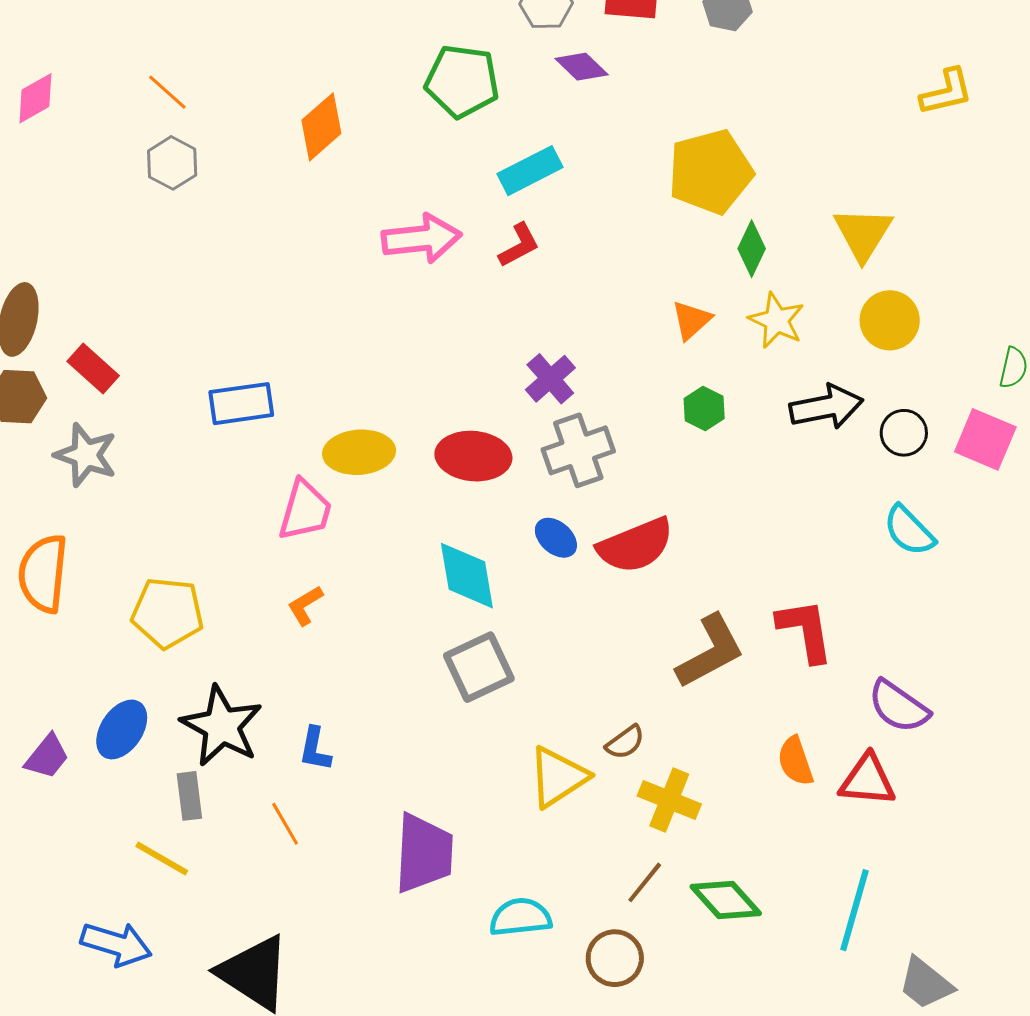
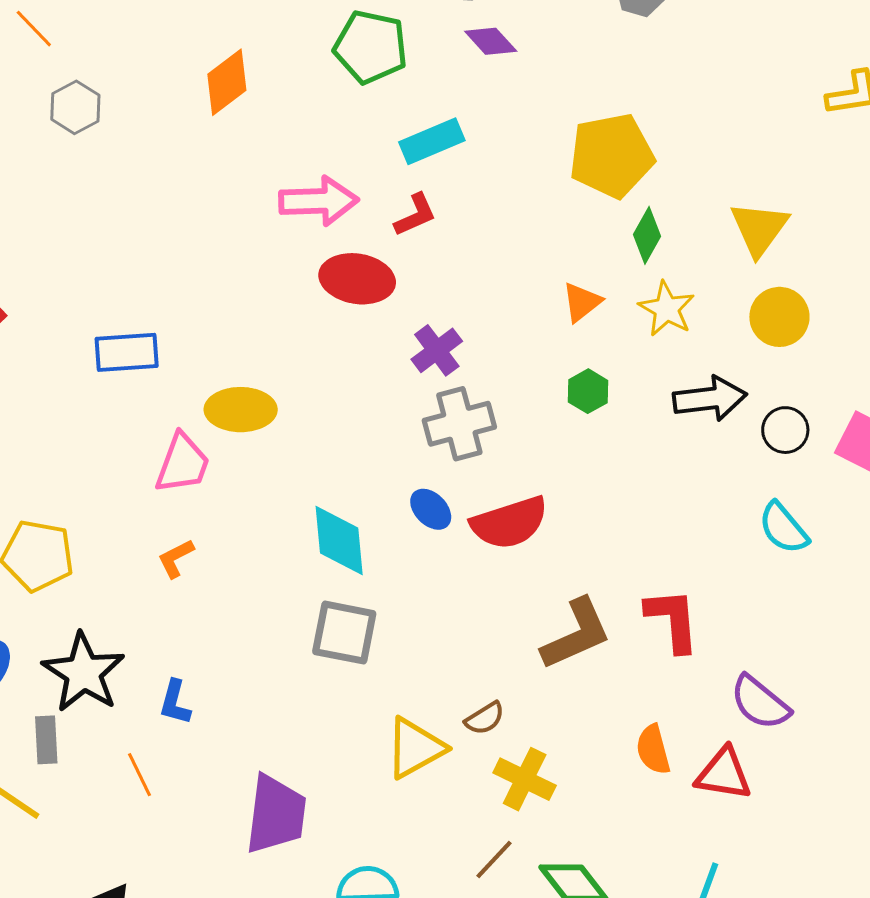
orange line: (167, 92) -> (34, 29), moved
red ellipse: (473, 456) -> (357, 279), moved
gray square: (479, 667) -> (344, 633), turned 32

